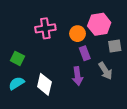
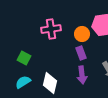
purple rectangle: (85, 53) -> (81, 53), moved

